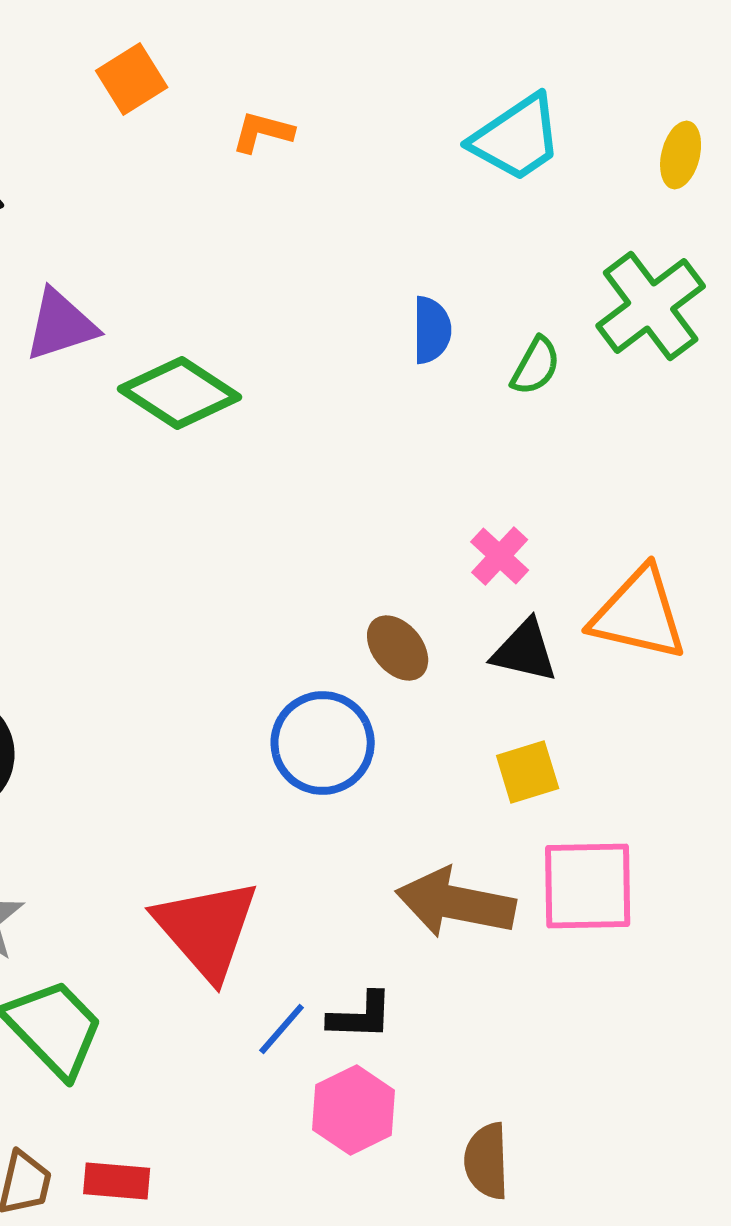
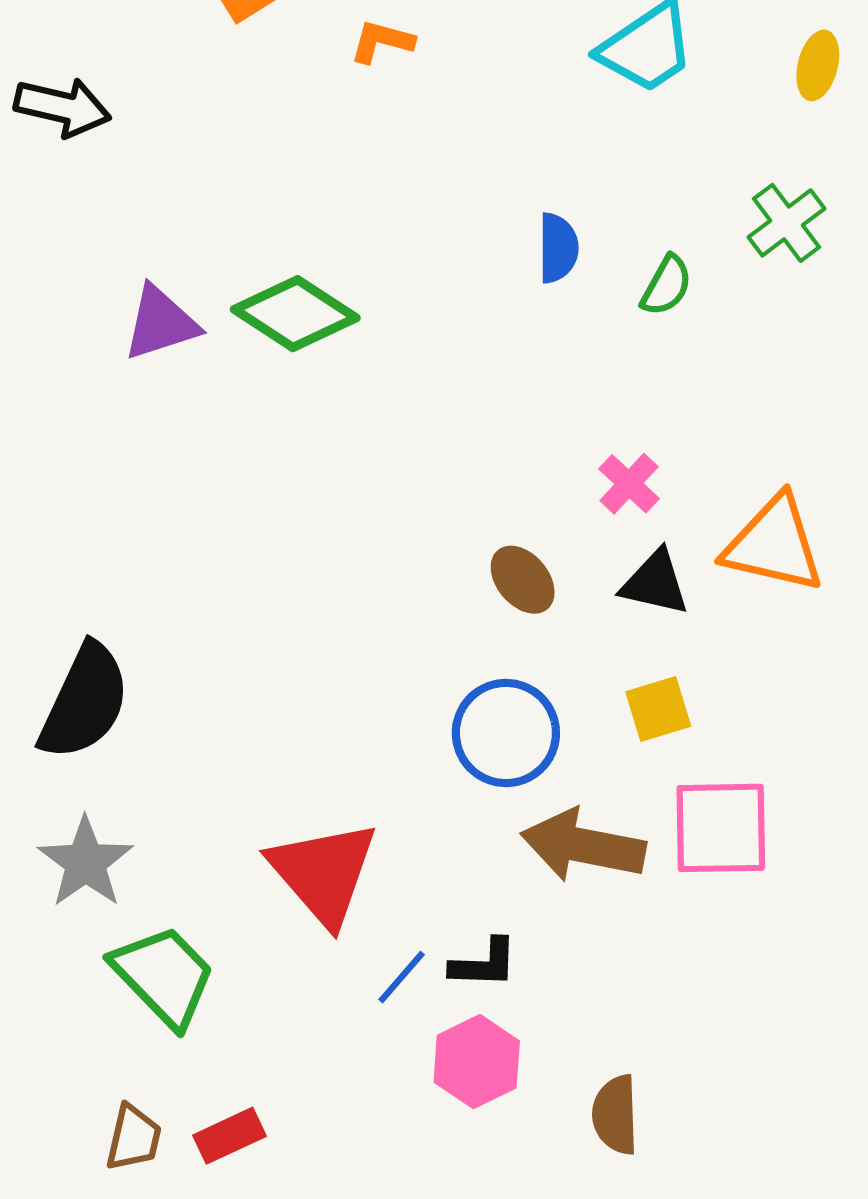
green cross: (651, 306) -> (786, 223), size x0.7
purple triangle: (61, 325) -> (161, 323), moved
blue circle: (323, 743) -> (506, 733), moved
red rectangle: (117, 1181) -> (229, 1136), turned -30

